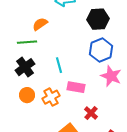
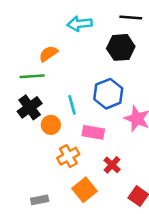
blue hexagon: (101, 50) -> (108, 94), moved
orange circle: (27, 95) -> (51, 125), moved
orange cross: (51, 97) -> (68, 156), moved

